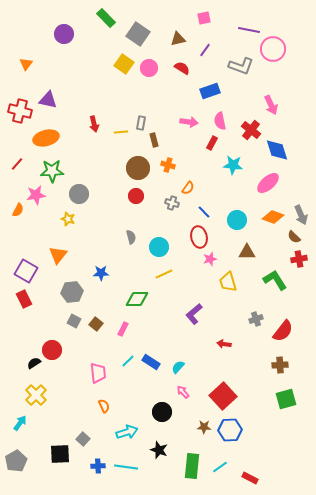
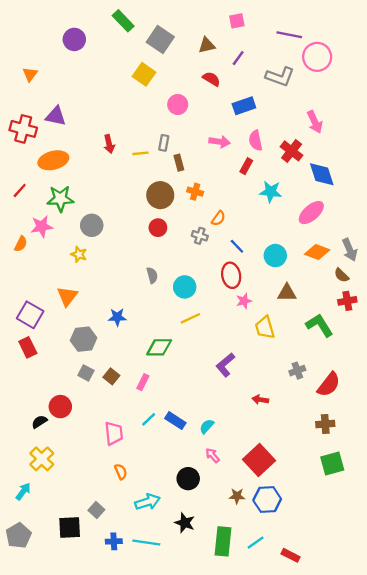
pink circle: (149, 68) -> (178, 105), moved

